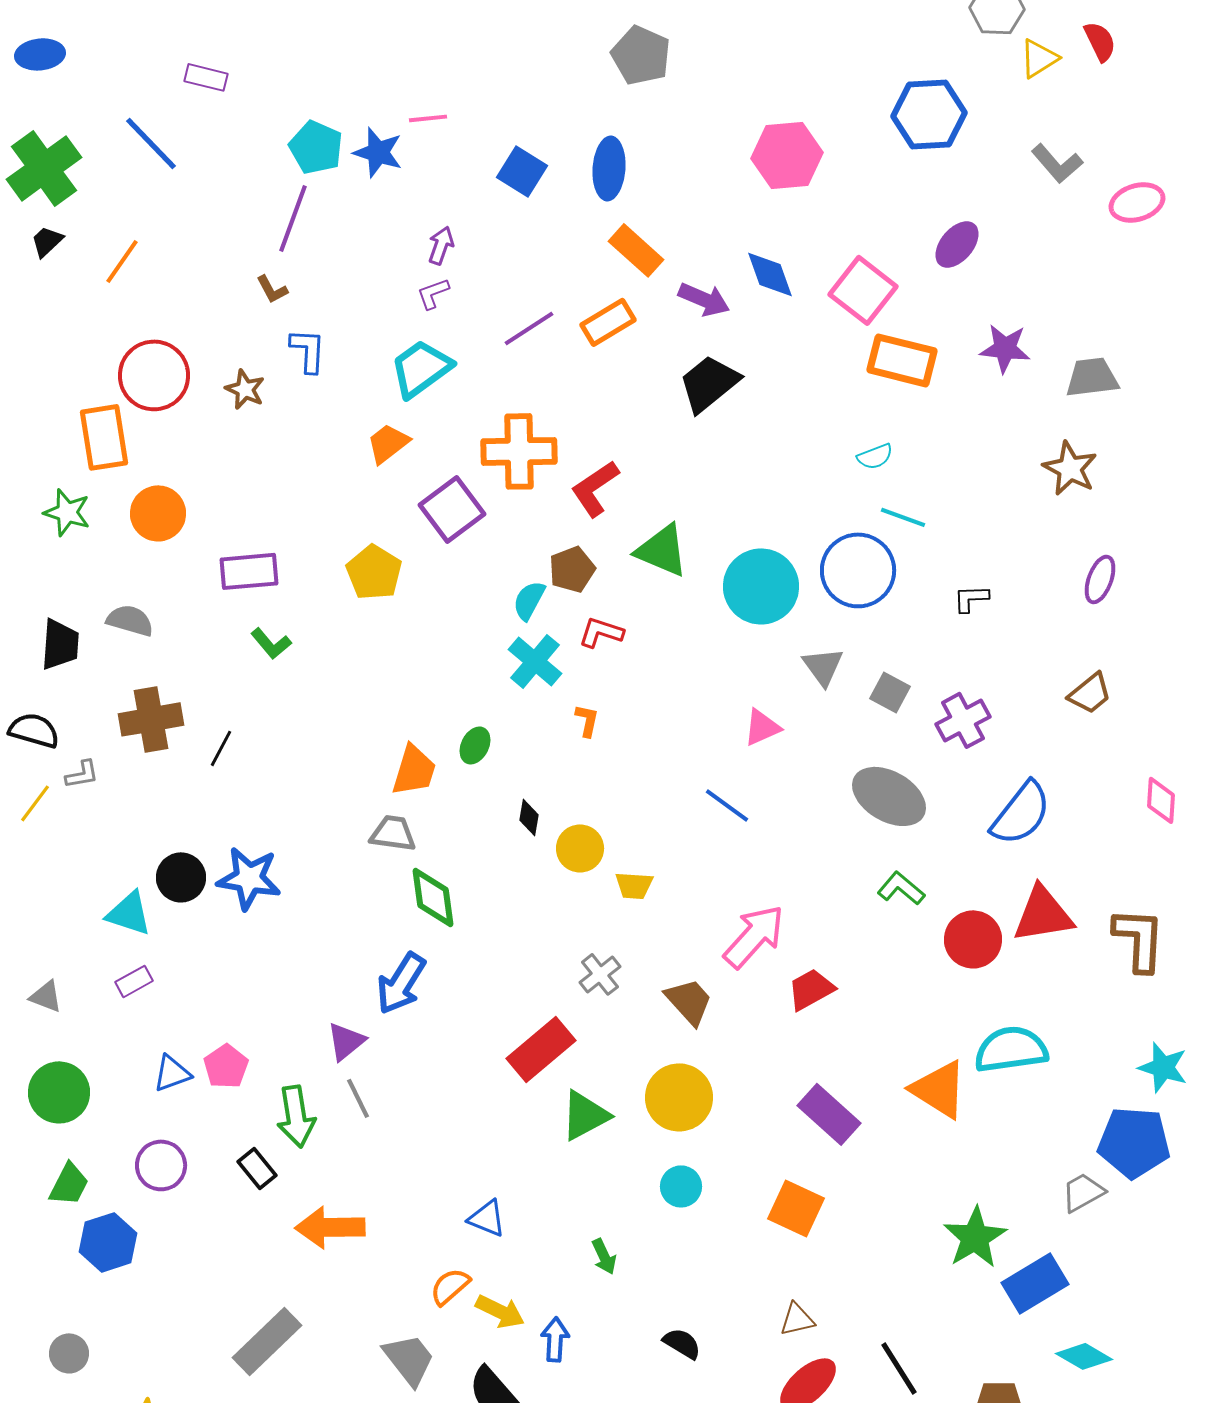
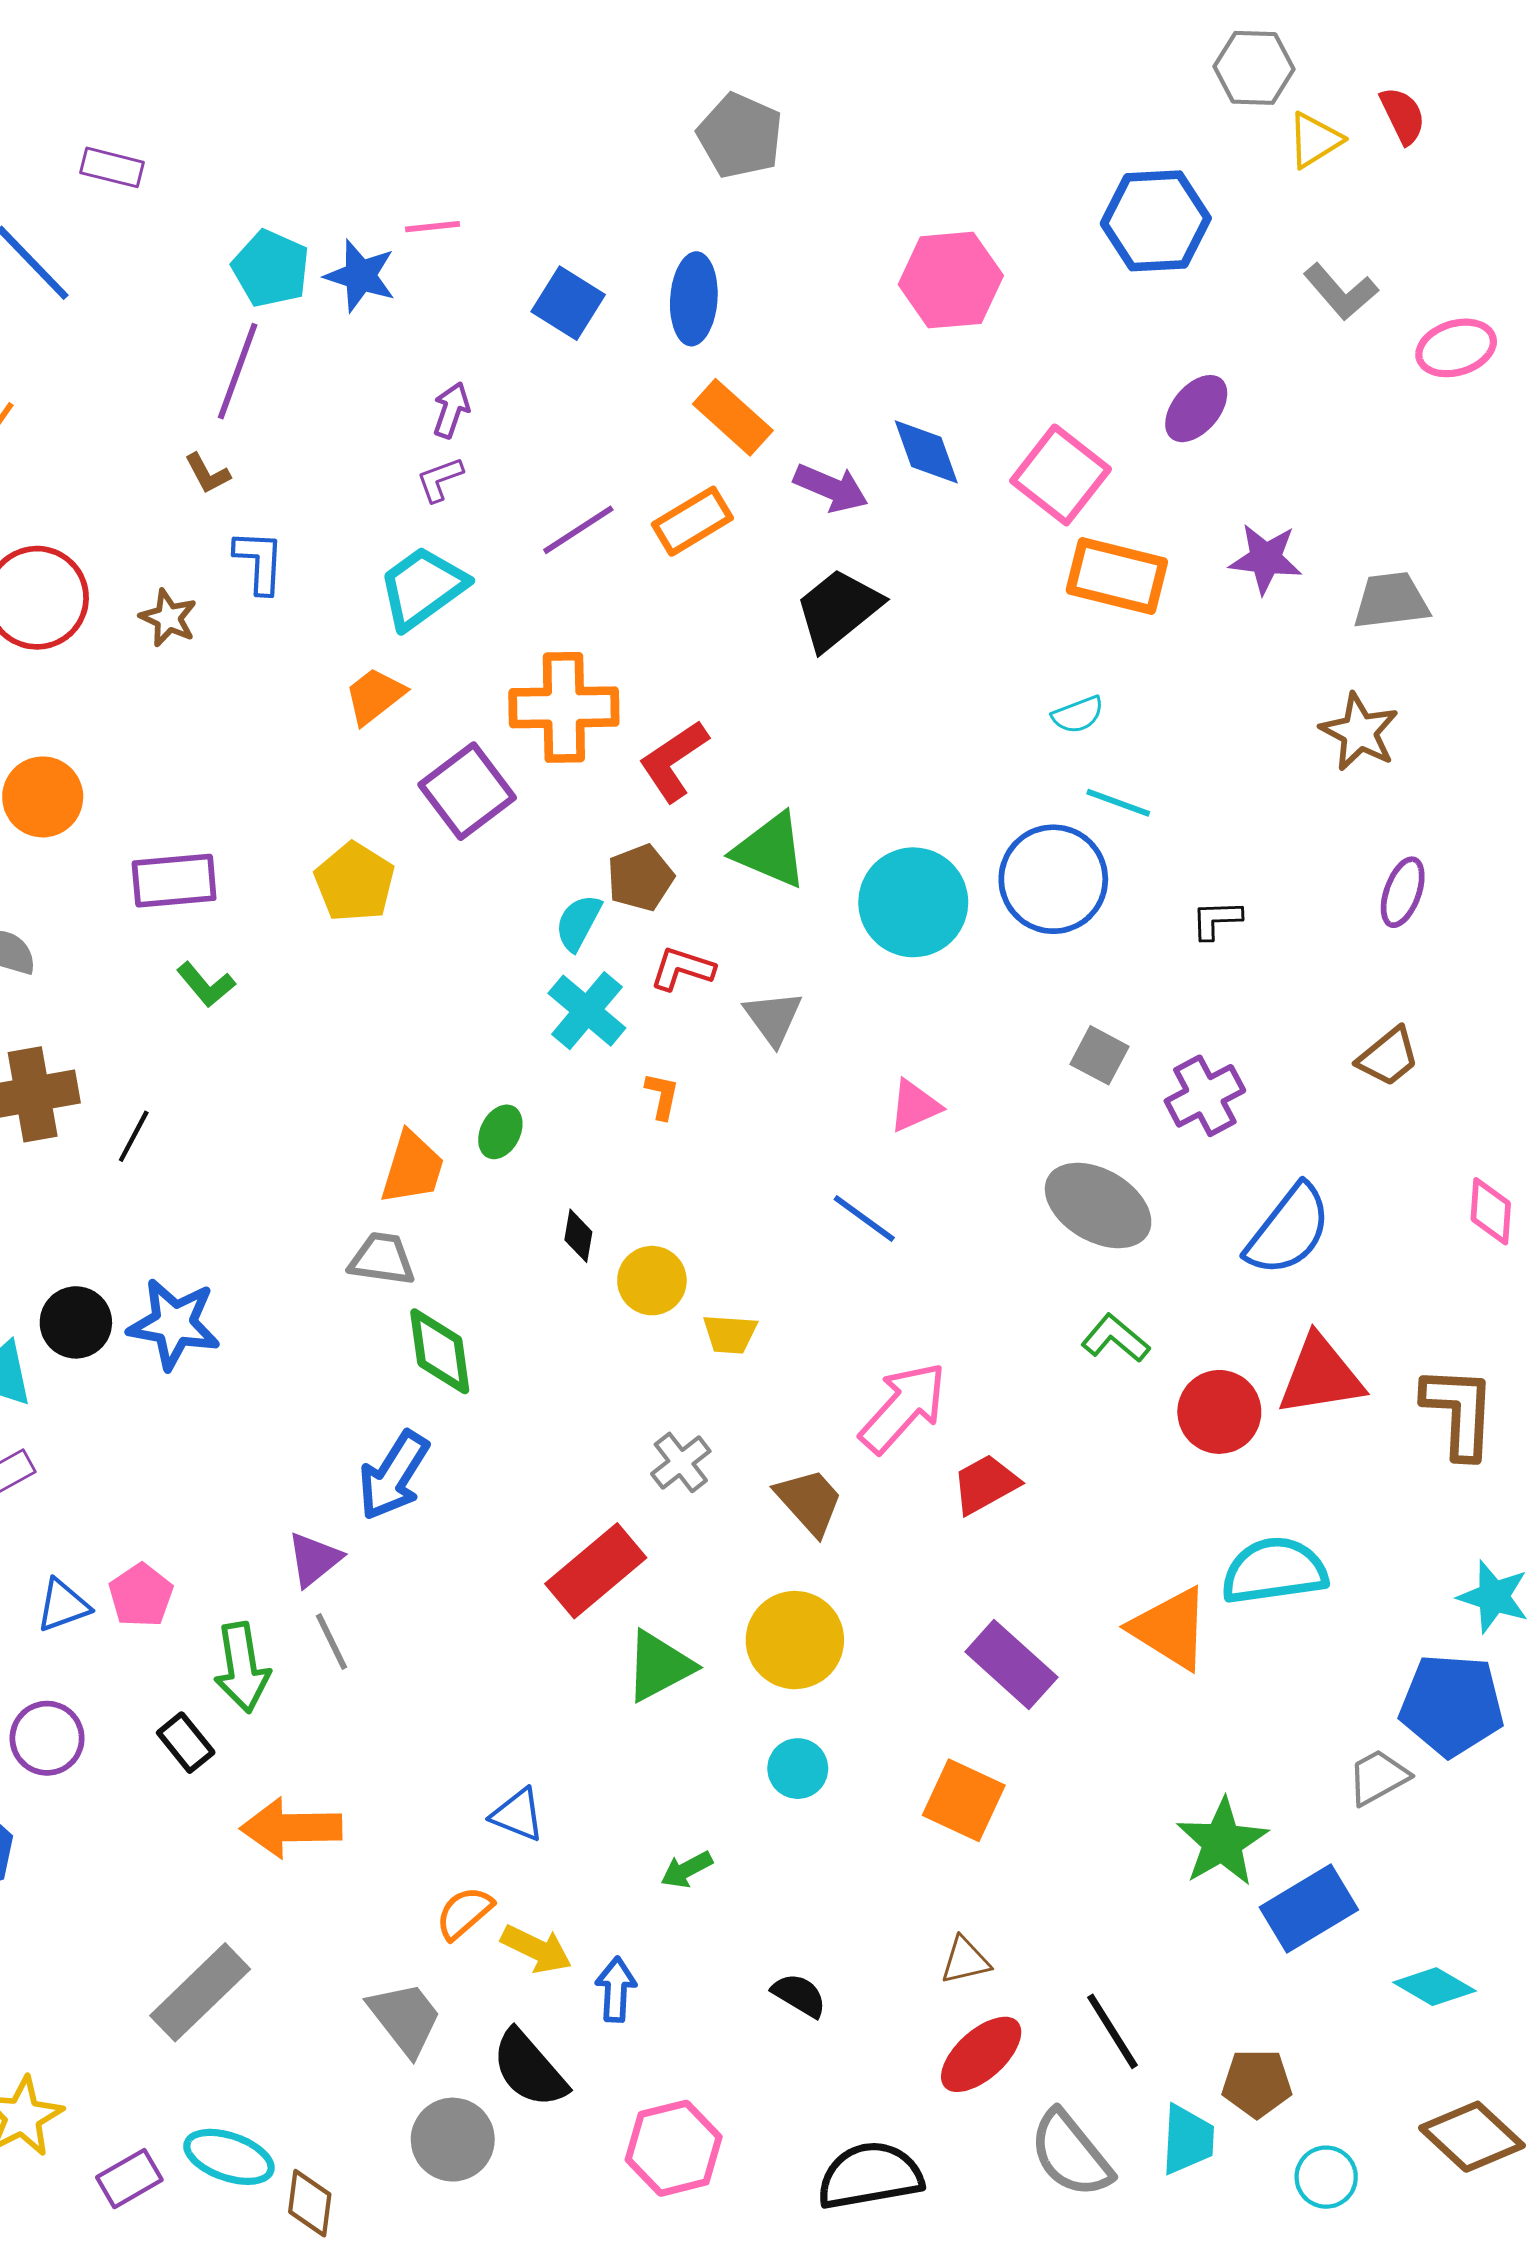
gray triangle: (823, 666) -> (773, 1018), moved
green arrow: (604, 1256) -> (687, 1870), turned 87
cyan diamond: (1084, 1356) -> (1434, 1987), moved

